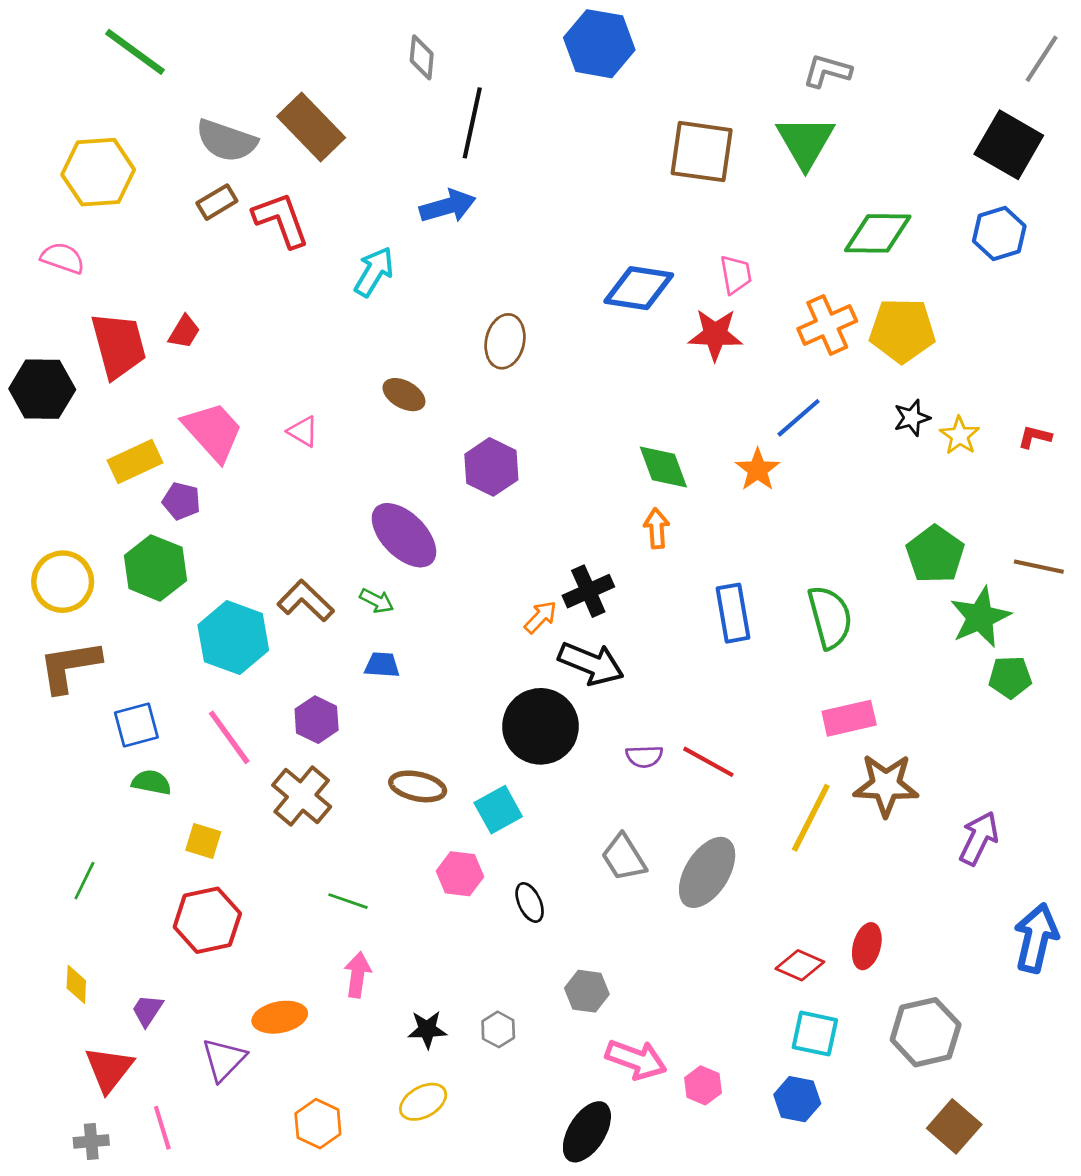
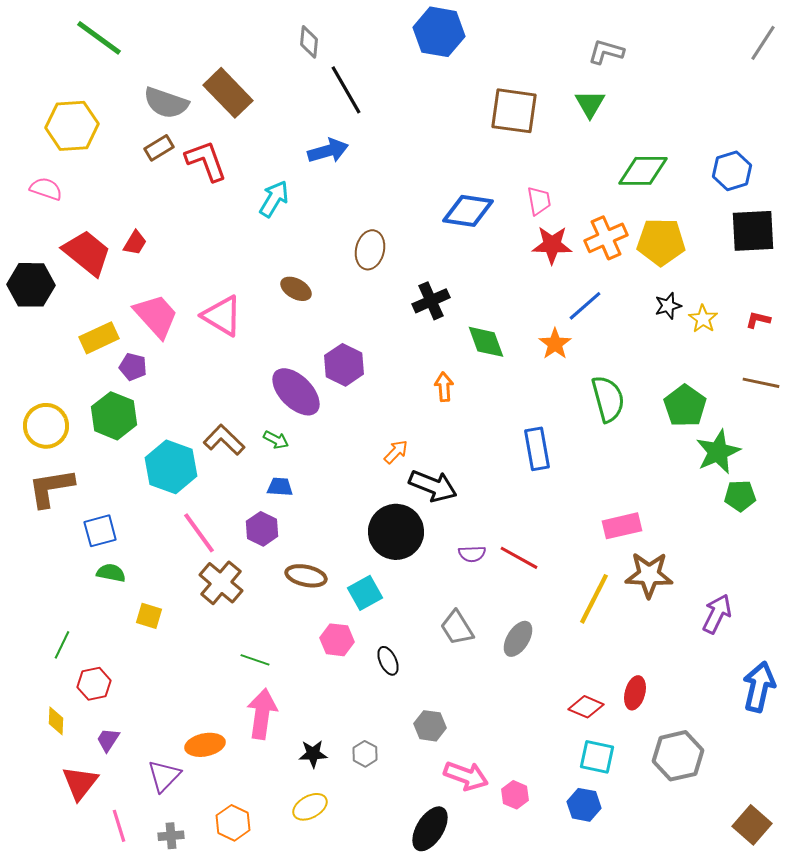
black line: (472, 123) -> (346, 90), turned -42
green triangle: (805, 142) -> (590, 104), size x0.7
black square: (1009, 145) -> (753, 231), moved, turned -33
red star: (715, 335) -> (552, 245), moved
red trapezoid: (119, 345) -> (87, 253), turned -36
pink triangle: (303, 431) -> (222, 316), size x1.8
purple hexagon: (491, 467) -> (344, 365), moved
orange arrow: (657, 528) -> (444, 387), moved
brown line: (1039, 567) -> (761, 383), moved
black cross: (588, 591) -> (431, 301), moved
green semicircle: (830, 617) -> (608, 399), moved
purple hexagon: (317, 720) -> (262, 529), moved
pink line: (229, 737) -> (199, 533), moved
gray ellipse: (707, 872) -> (518, 639), size x0.7
red hexagon: (207, 920) -> (94, 684), moved, size x0.7
pink arrow: (358, 975) -> (262, 714), size x1.5
brown square: (954, 1126) -> (752, 825), moved
gray cross: (91, 1141) -> (171, 836), moved

